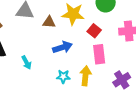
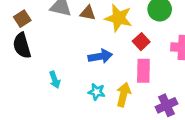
brown triangle: (49, 22) -> (88, 13), moved
cyan arrow: (26, 62) -> (55, 80), moved

